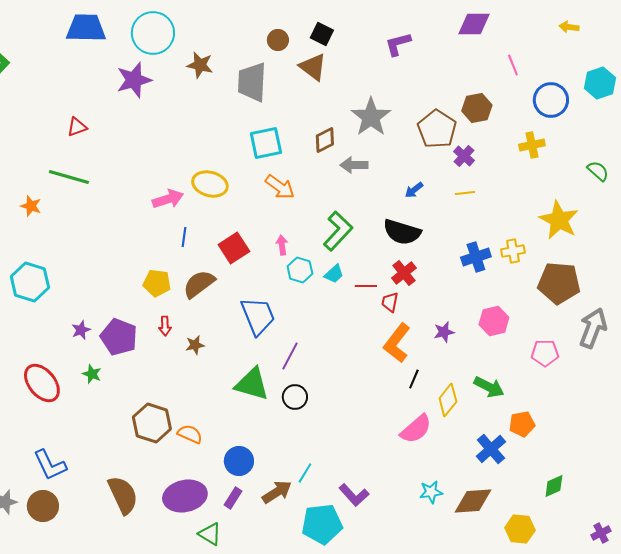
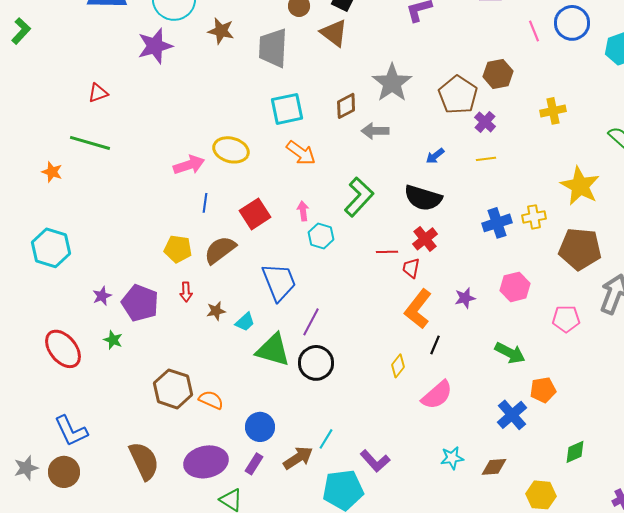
blue circle: (551, 100) -> (572, 23), moved
cyan trapezoid: (334, 274) -> (245, 322), moved
black circle: (295, 397) -> (316, 363), size x1.4
yellow diamond: (448, 400) -> (398, 366), moved, size x0.7
brown diamond: (473, 501) -> (494, 467), size x0.7

